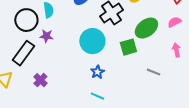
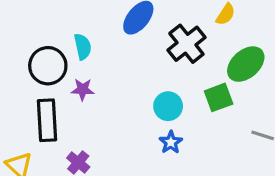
cyan circle: (92, 41) -> (168, 106), moved, size x0.7
black rectangle: (23, 53) -> (47, 120), turned -35

